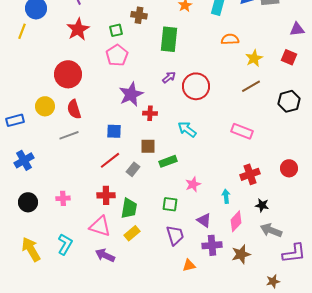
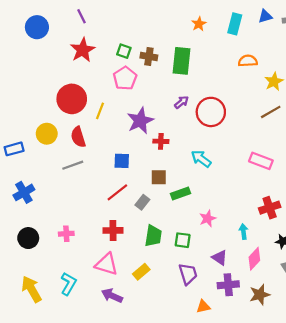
brown cross: (139, 15) -> (149, 57), moved
green square: (116, 30) -> (124, 51), turned 32
yellow line: (22, 31) -> (100, 111), moved
green trapezoid: (129, 208) -> (153, 236), moved

